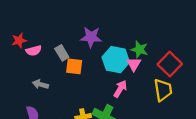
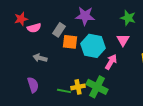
green star: (139, 49) -> (128, 18), moved
gray rectangle: (62, 53) -> (59, 30), turned 64
cyan hexagon: (116, 60) -> (93, 46), moved

